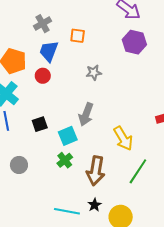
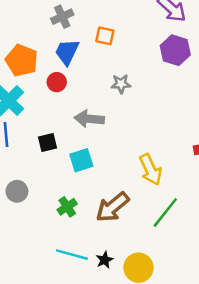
gray arrow: (86, 114) -> (89, 119), moved, turned 70
green cross: (65, 160) -> (67, 207), moved
brown arrow: (96, 171) -> (112, 207), turned 36
black star: (95, 205) -> (105, 260), moved

